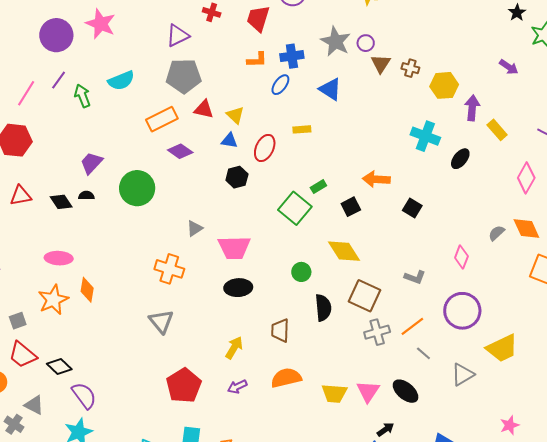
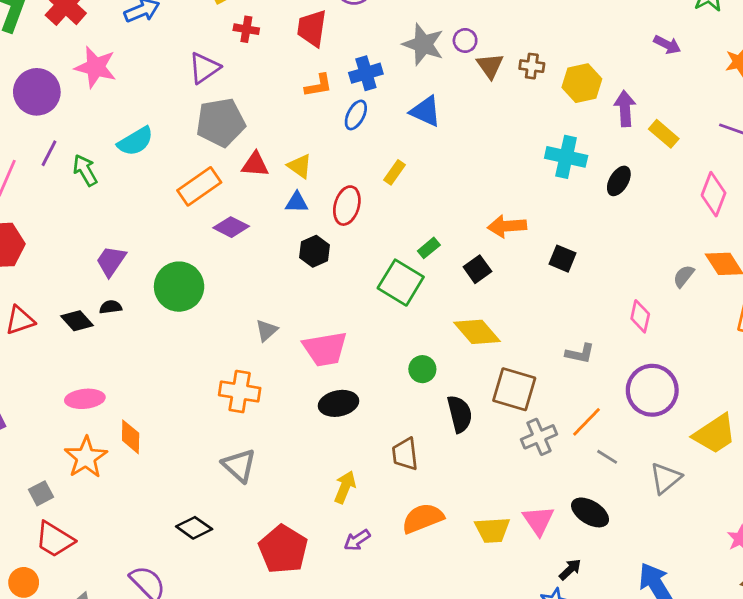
yellow rectangle: (302, 129) -> (394, 172), turned -42
black diamond: (59, 366) -> (194, 528), moved

